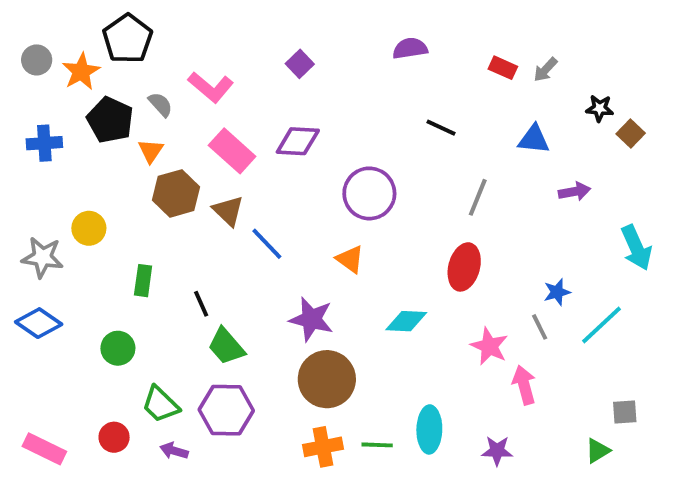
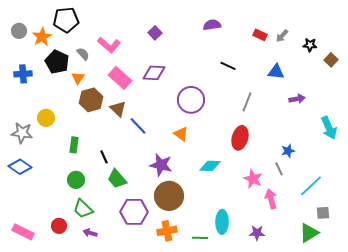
black pentagon: (128, 39) -> (66, 20), turned 30
black star: (600, 108) -> (310, 45), moved
brown square: (631, 133) -> (331, 60), moved
cyan line: (602, 325) -> (311, 186), moved
green circle: (118, 348) -> (76, 180), moved
purple hexagon: (226, 410) -> (134, 212), moved
green line: (377, 445) -> (200, 238), moved
green triangle: (598, 451) -> (309, 233), size x1.5

